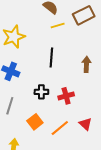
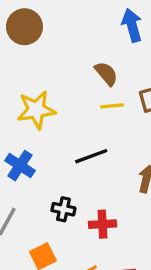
black line: (51, 57) -> (91, 156), turned 54

